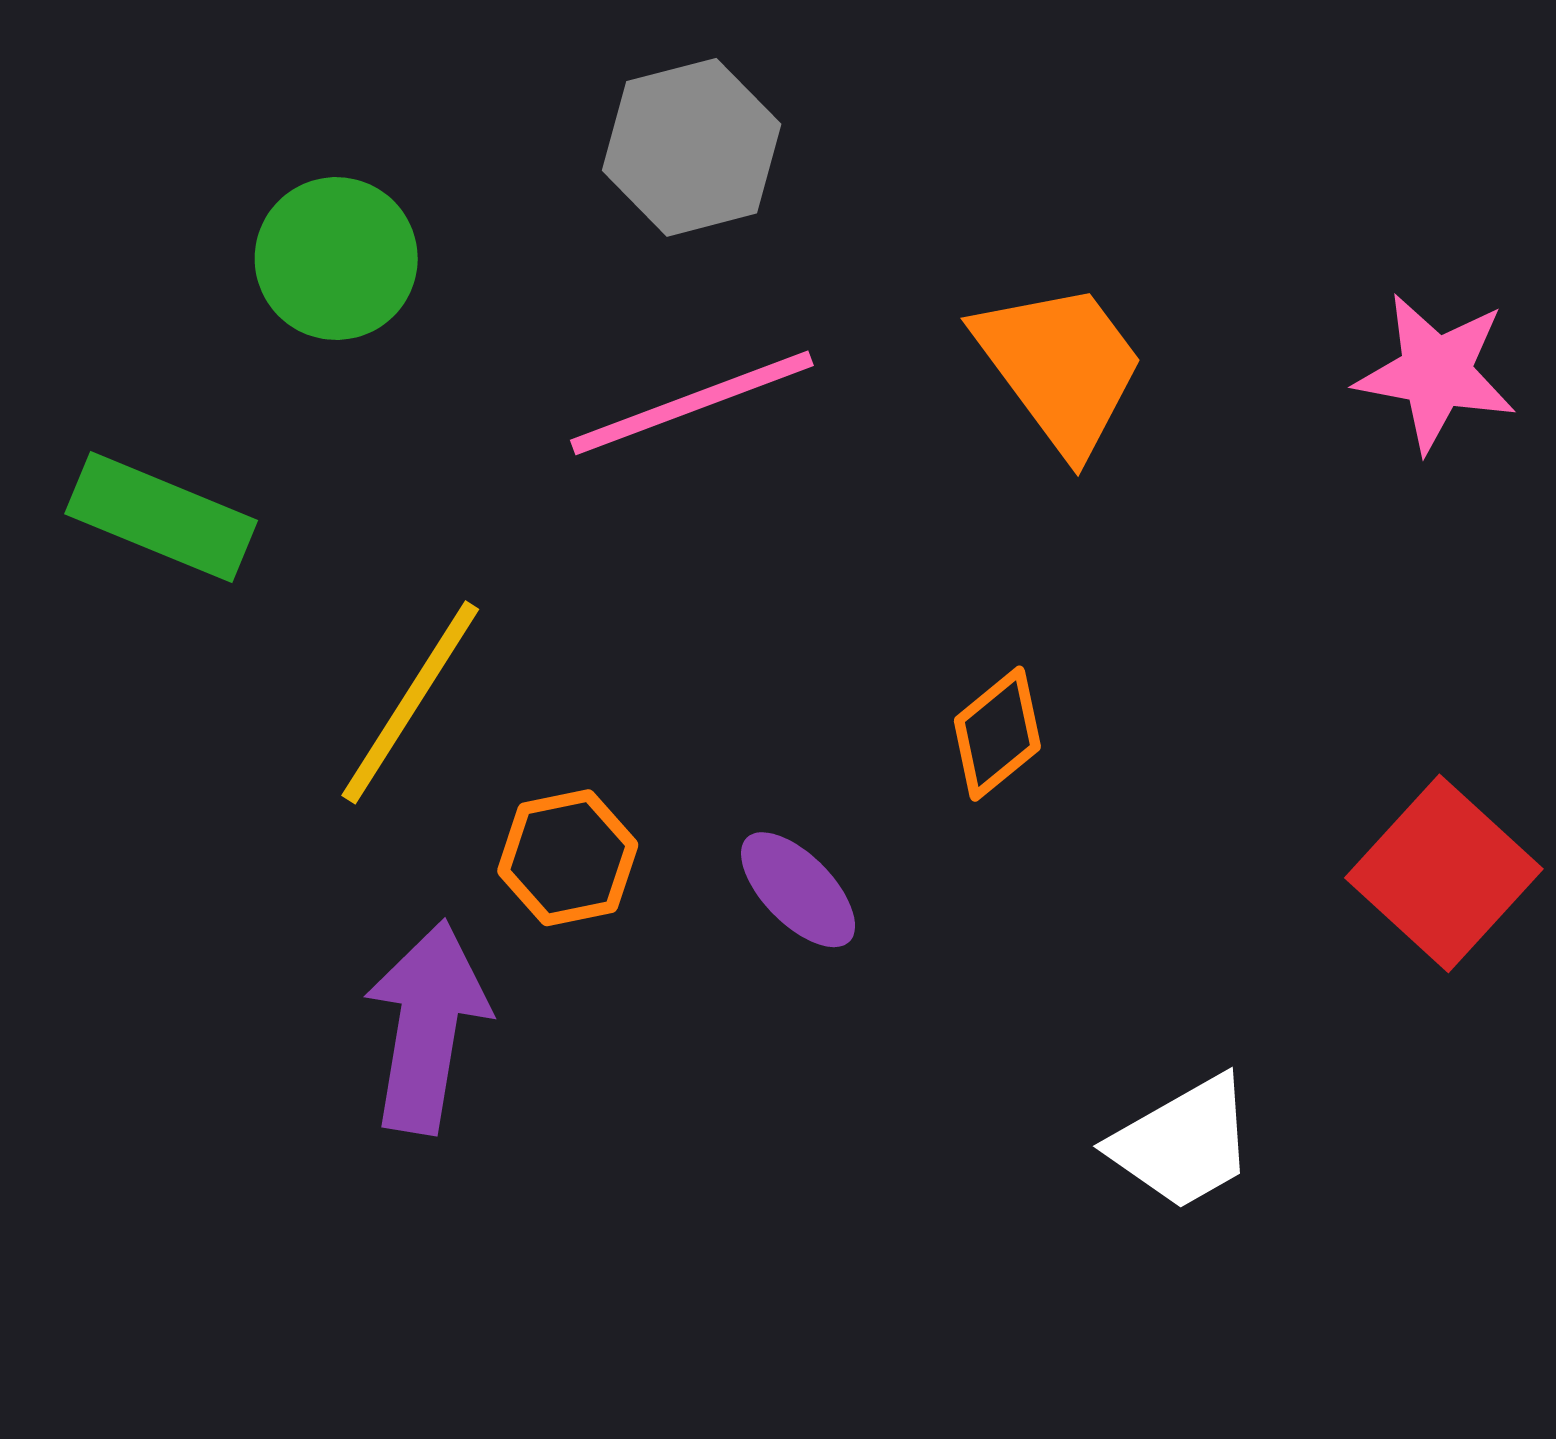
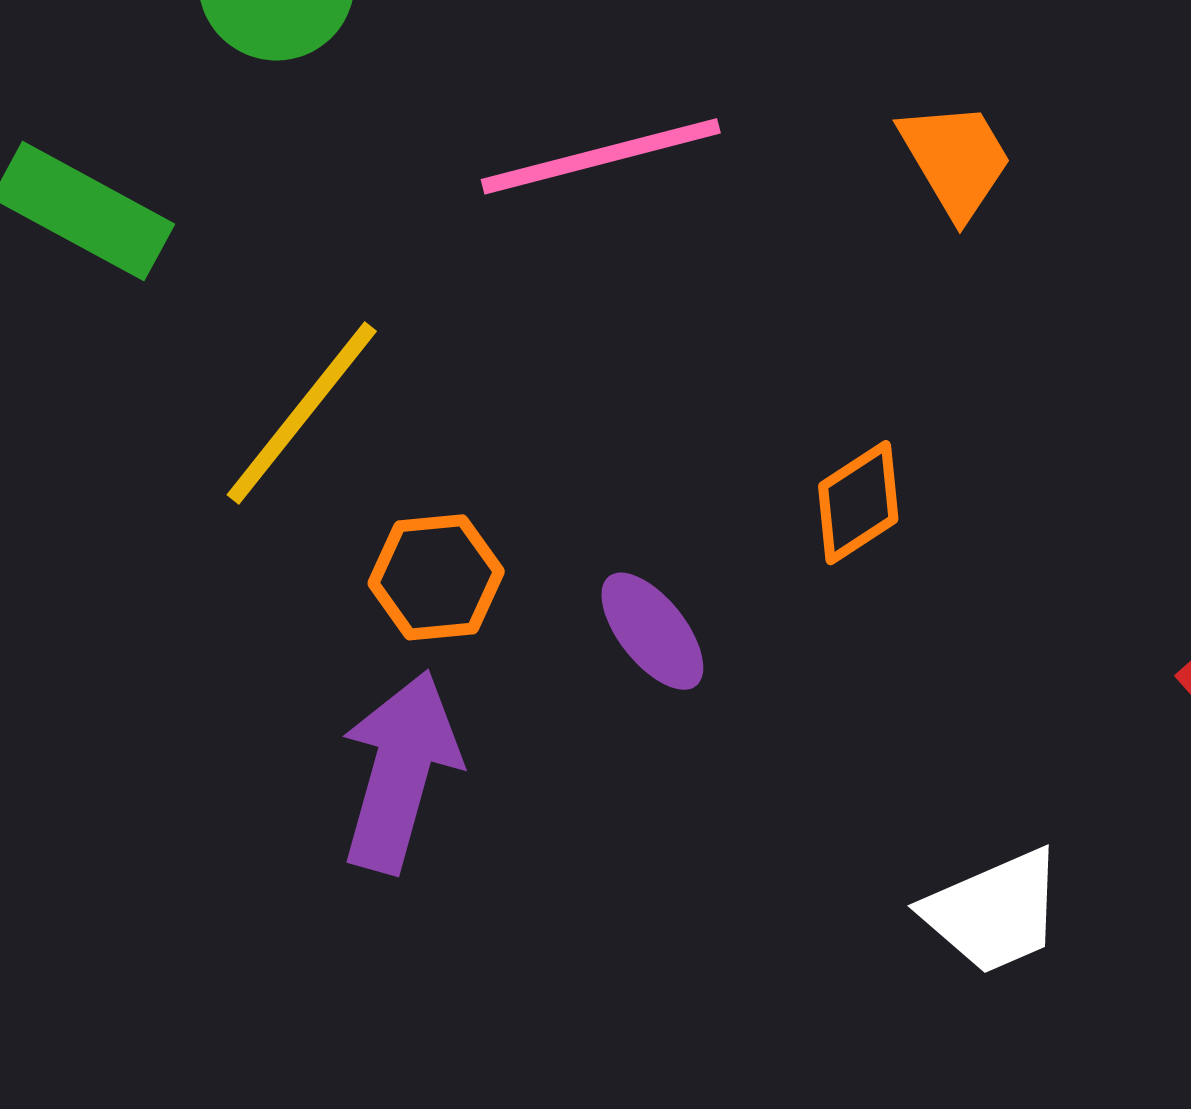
orange trapezoid: (1060, 367) -> (956, 159), size x0.7
purple arrow: (427, 1027) -> (400, 771), moved

